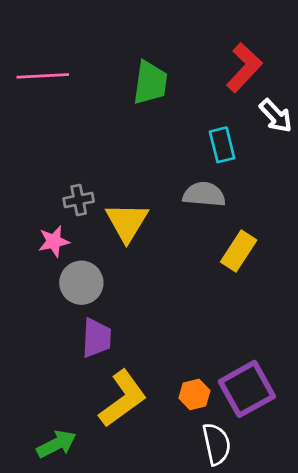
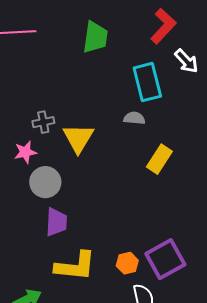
cyan rectangle: (222, 145) -> (147, 82), size x1.5
gray semicircle: (204, 194) -> (134, 118), size x0.7
yellow L-shape: (123, 399) -> (75, 266), turned 42

